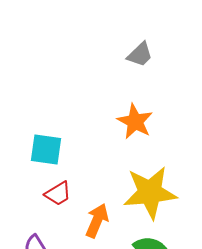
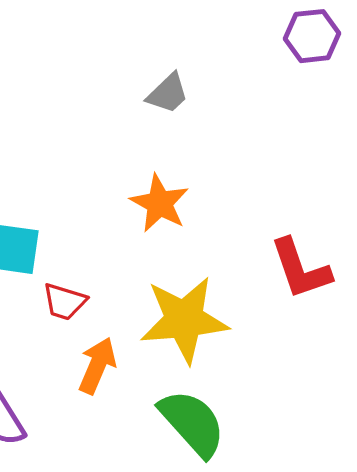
red trapezoid: (58, 194) -> (64, 302), moved, turned 48

